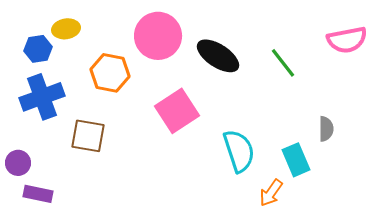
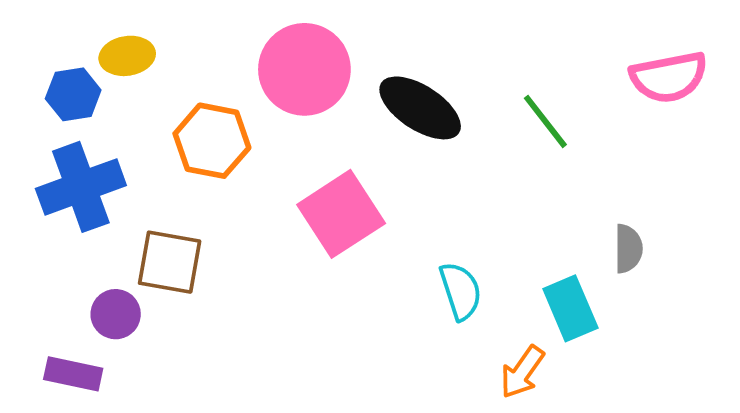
cyan semicircle: (239, 151) -> (461, 291), size x0.7
purple circle: (18, 163) -> (116, 314), moved

